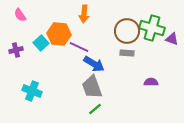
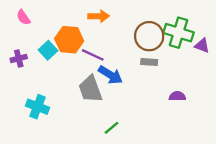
orange arrow: (84, 14) -> (99, 16), turned -96
gray trapezoid: (92, 87) -> (90, 89), moved

